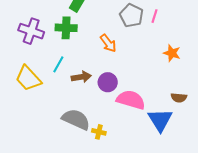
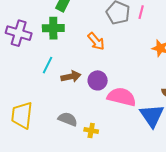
yellow trapezoid: (28, 78) -> (22, 115), moved, turned 52
gray semicircle: (76, 119) -> (68, 119), size x0.7

